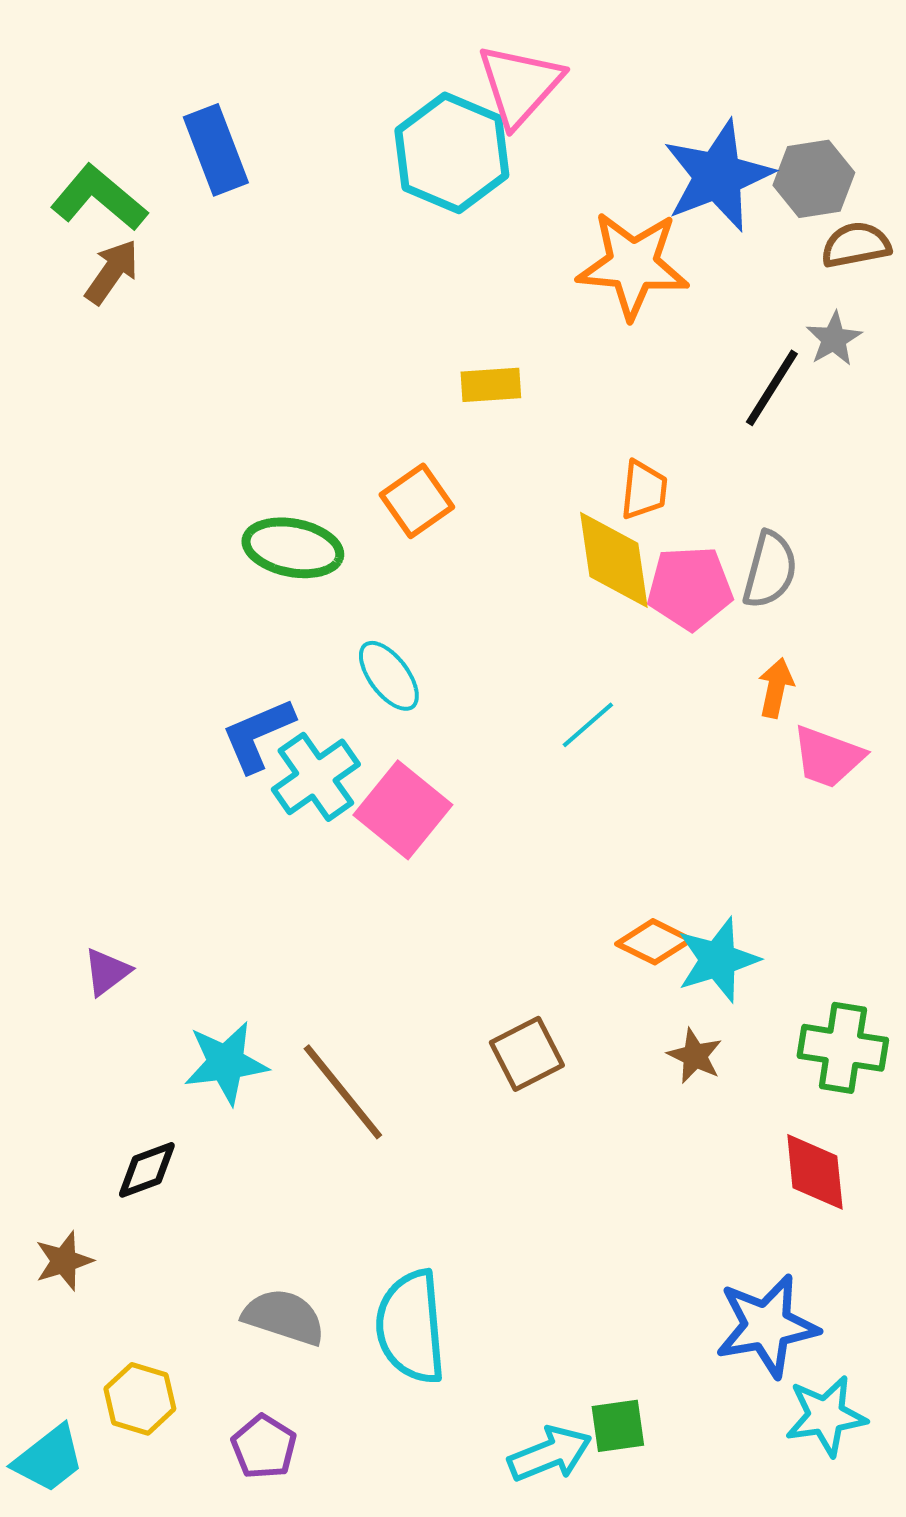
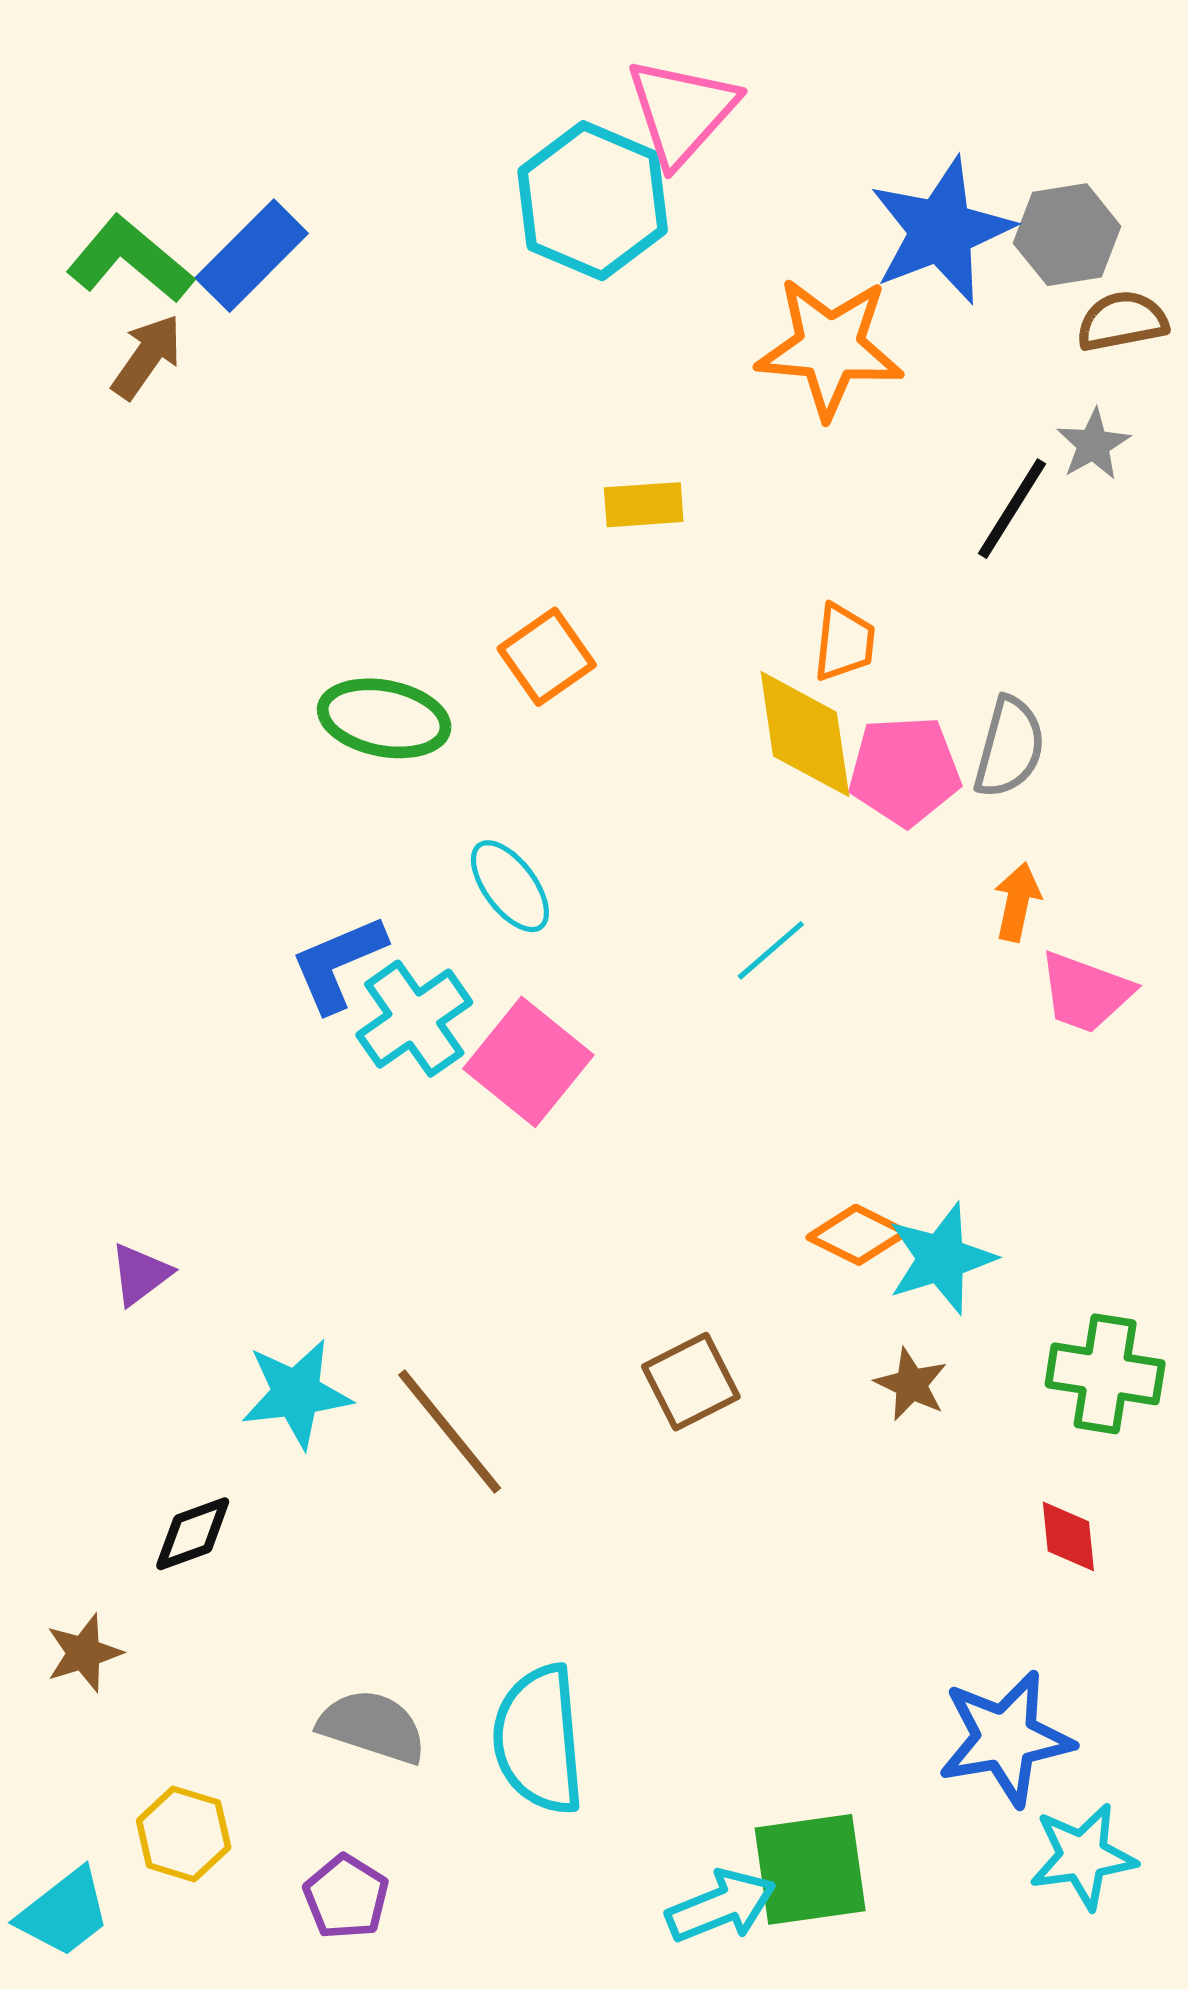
blue rectangle: (216, 150) -> (252, 256), moved, turned 66
red diamond: (815, 1172) -> (1068, 1536), size x0.7
green square: (618, 1426) -> (810, 1869), size x1.6

